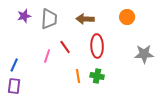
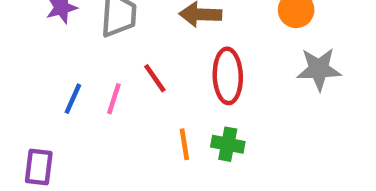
gray star: (144, 54) -> (319, 69), moved
blue line: (14, 65) -> (73, 99), moved

